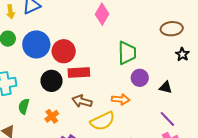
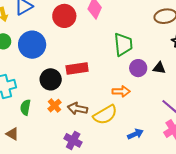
red circle: (64, 51) -> (64, 16), moved
black triangle: (166, 87) -> (159, 68), moved
brown arrow: (82, 101) -> (77, 109), moved
orange cross: (52, 116) -> (55, 106), moved

